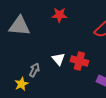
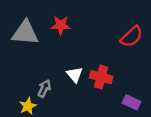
red star: (59, 15) -> (61, 25), moved

